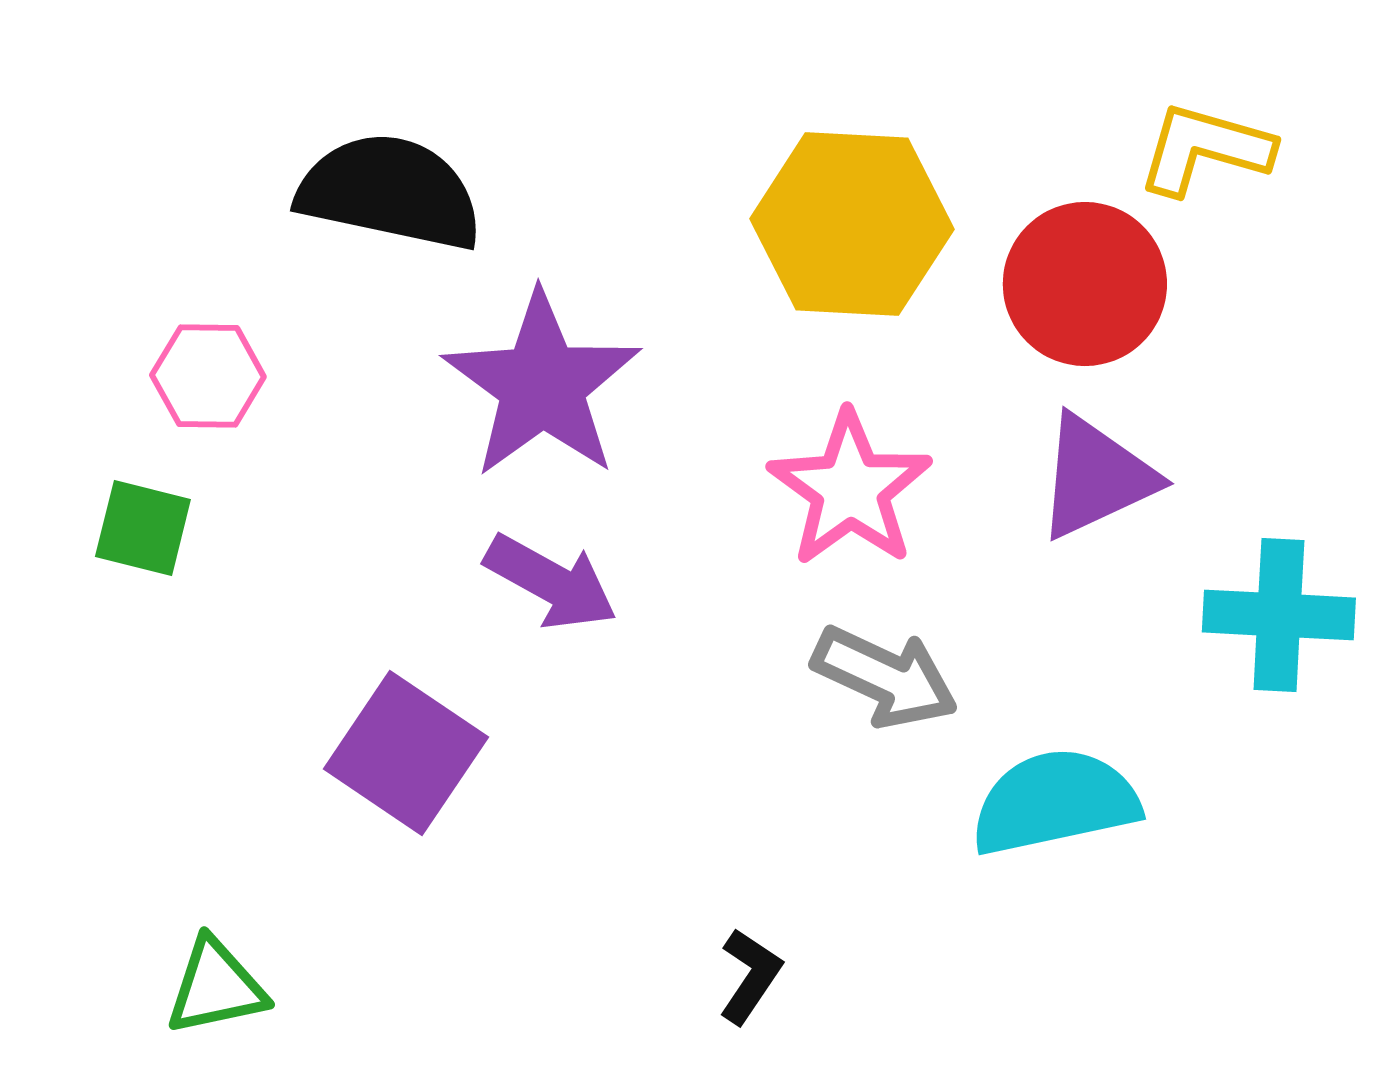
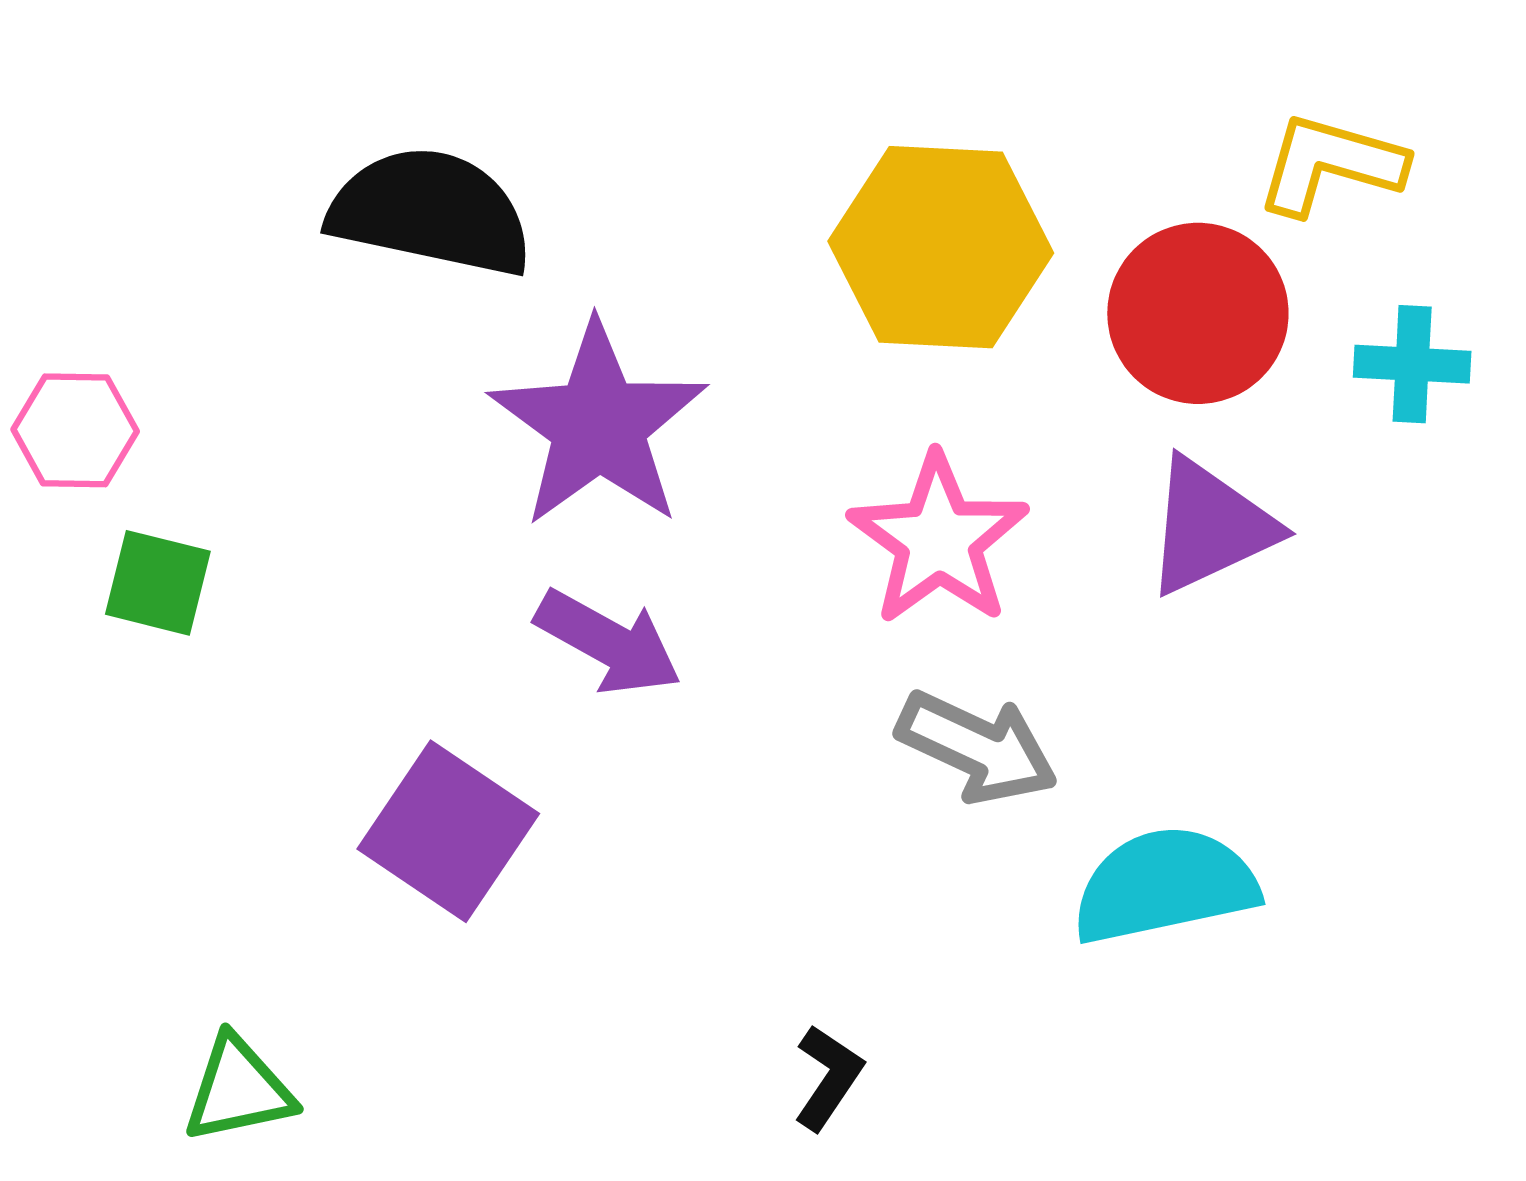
pink hexagon: (208, 376) -> (75, 430), moved
cyan cross: (1279, 615) -> (1412, 364), moved, size x0.7

